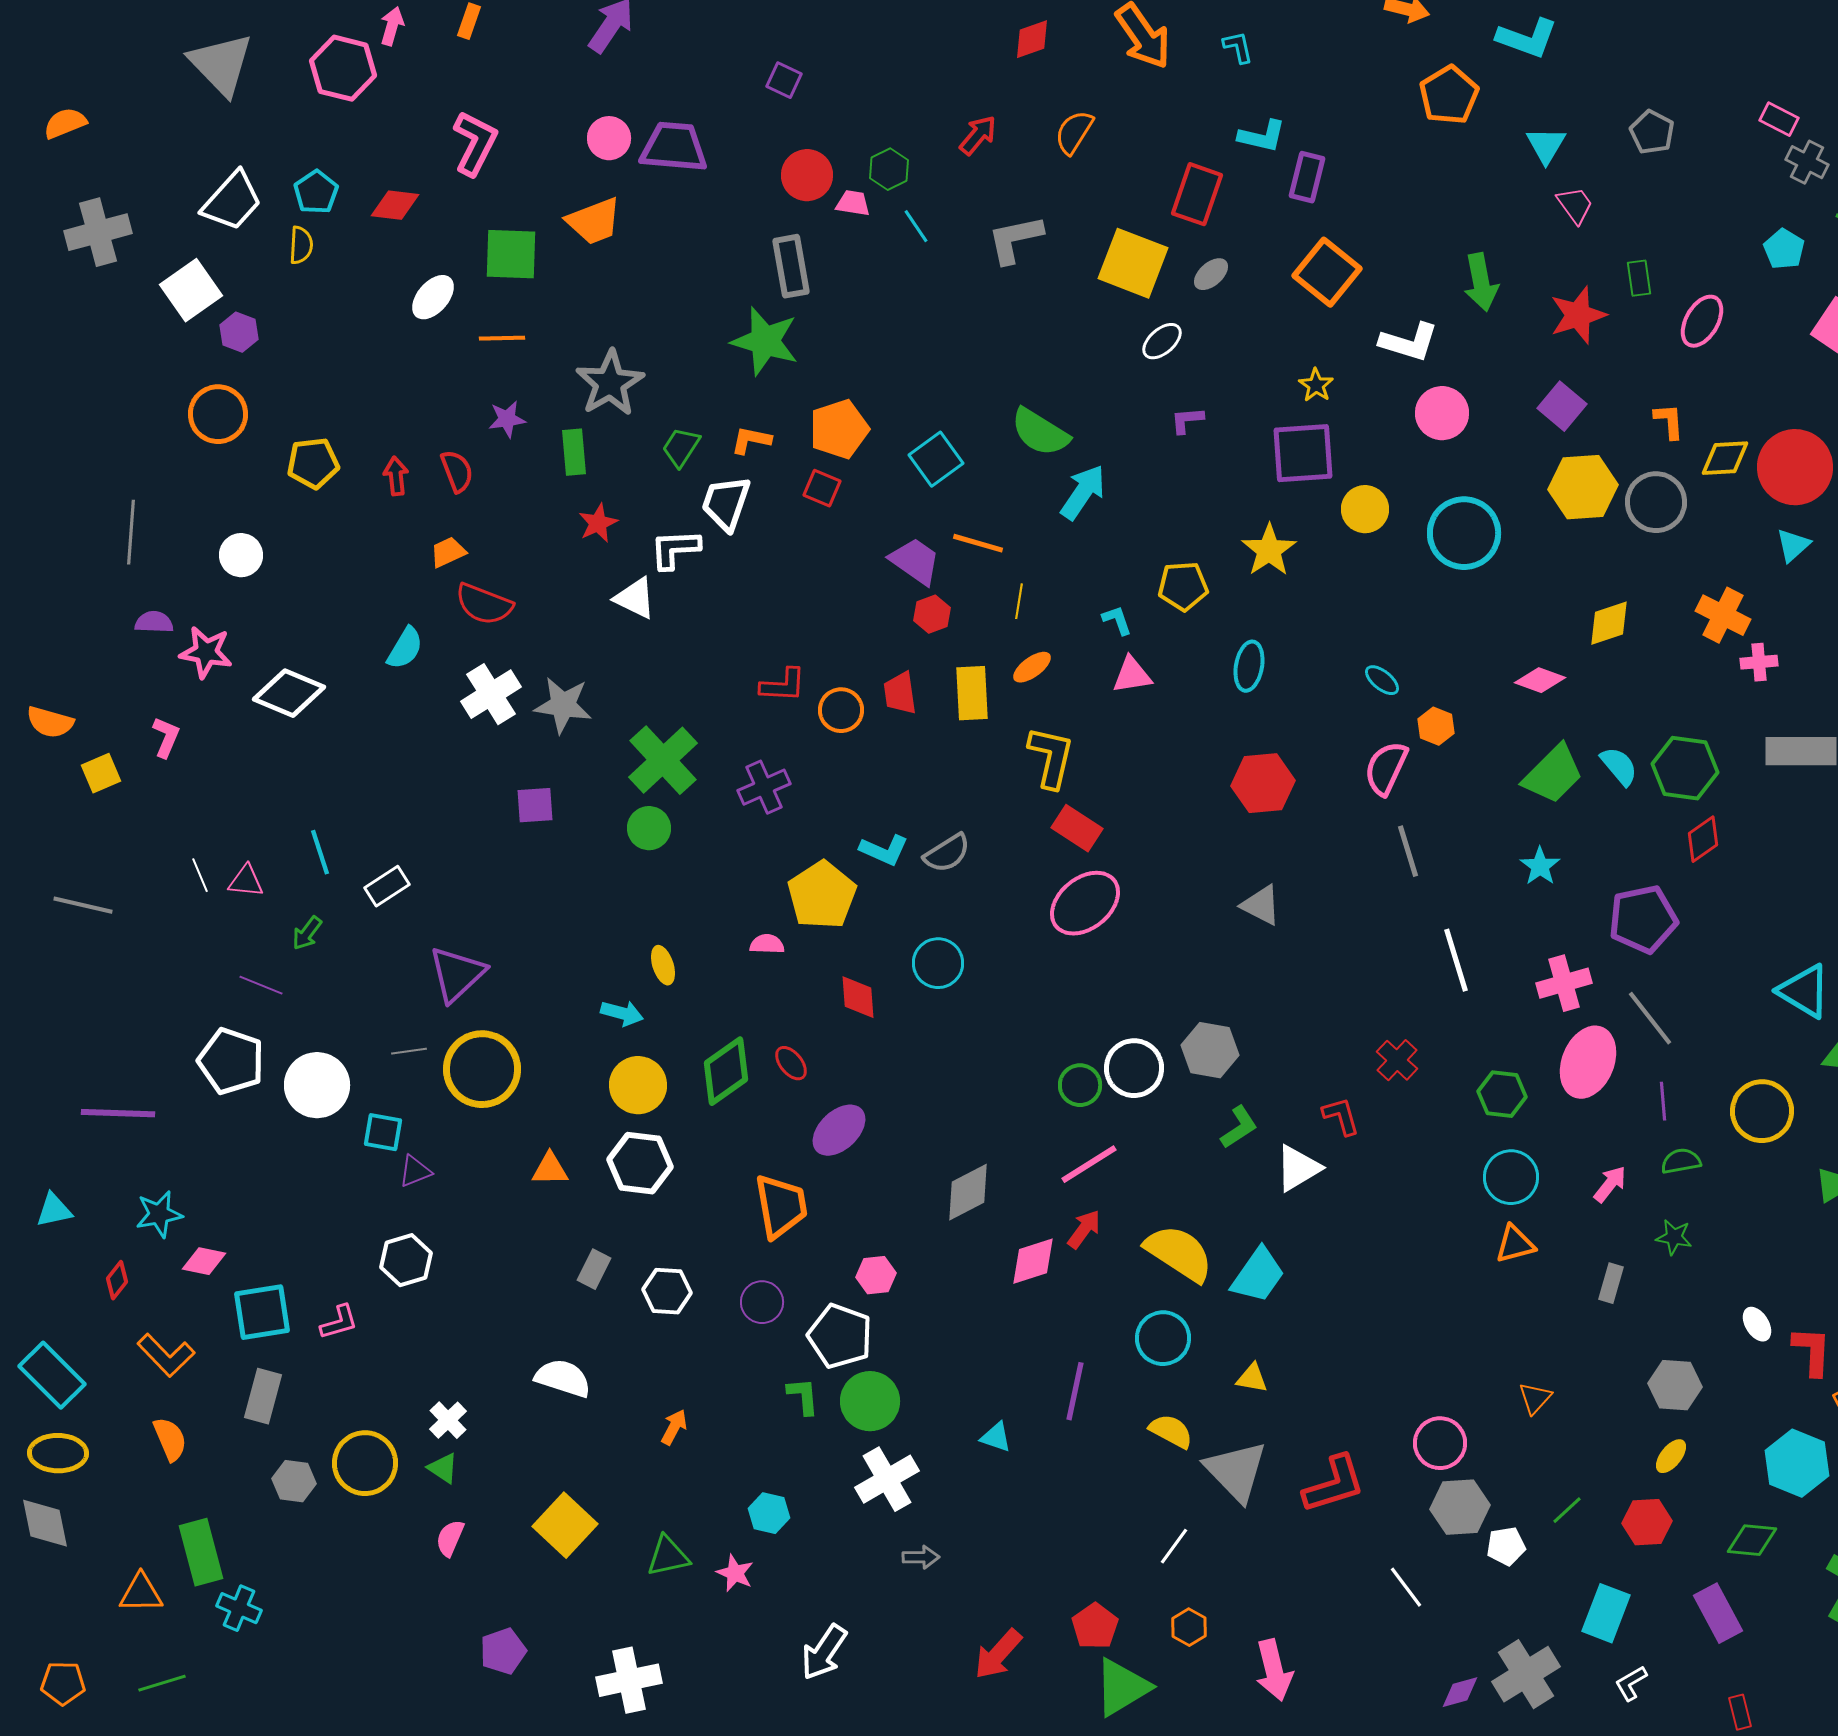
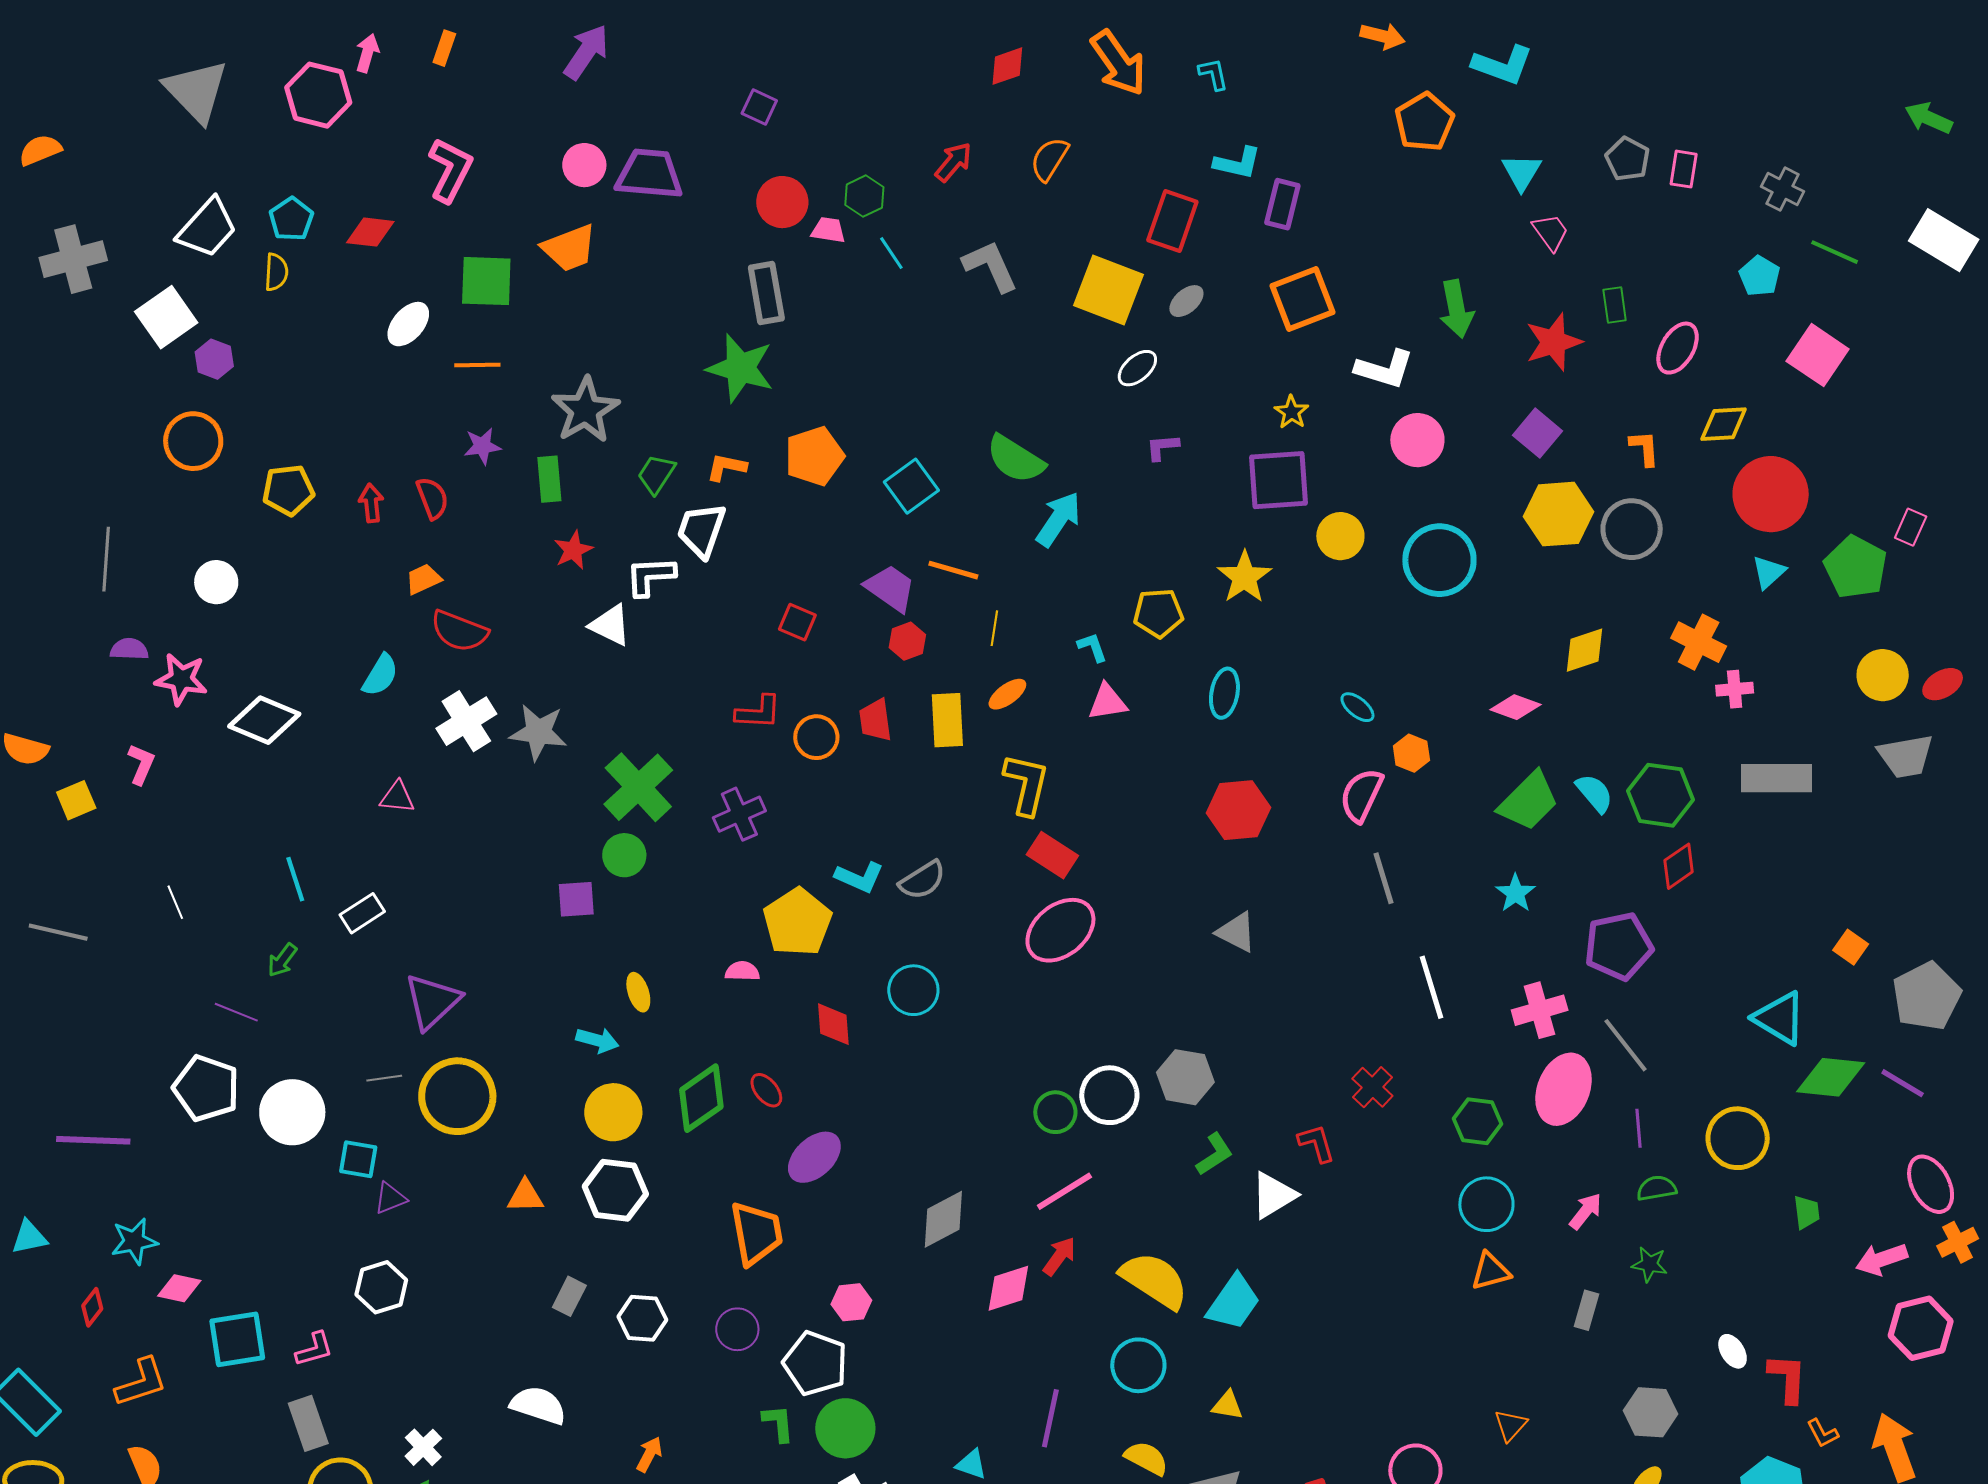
pink rectangle: (1779, 119) -> (1684, 169), moved, turned 72
gray L-shape: (1015, 239) -> (990, 266), turned 78
orange square: (1327, 272) -> (1302, 299), turned 30
yellow diamond: (1725, 458) -> (1724, 424), moved
red square: (822, 488) -> (797, 622), moved
purple square: (535, 805) -> (576, 899), moved
pink triangle: (246, 881) -> (397, 797), moved
orange L-shape: (166, 1355) -> (141, 1382), turned -64
gray rectangle: (263, 1396) -> (308, 1423), moved, turned -34

